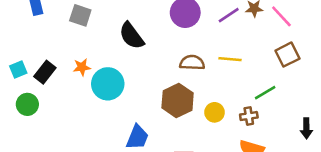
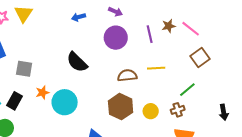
gray square: (80, 15) -> (24, 69), moved
purple line: (229, 15) -> (150, 34), turned -60

